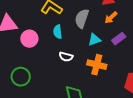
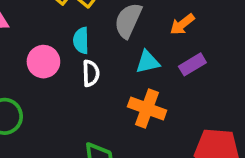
pink circle: (29, 39) -> (43, 62), moved
white semicircle: (66, 57) -> (91, 73), moved, turned -112

